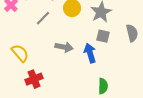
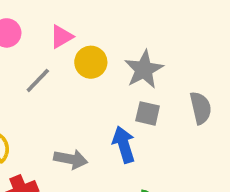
gray arrow: (64, 47) -> (71, 159), moved

